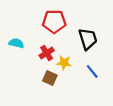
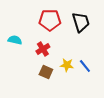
black trapezoid: (88, 39) -> (81, 22), moved
yellow star: (64, 63) -> (67, 65), moved

